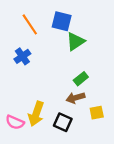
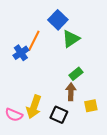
blue square: (62, 21) -> (58, 20), turned 30
orange line: (30, 24) -> (34, 41), moved, turned 60
brown arrow: (75, 98) -> (71, 92), turned 108

